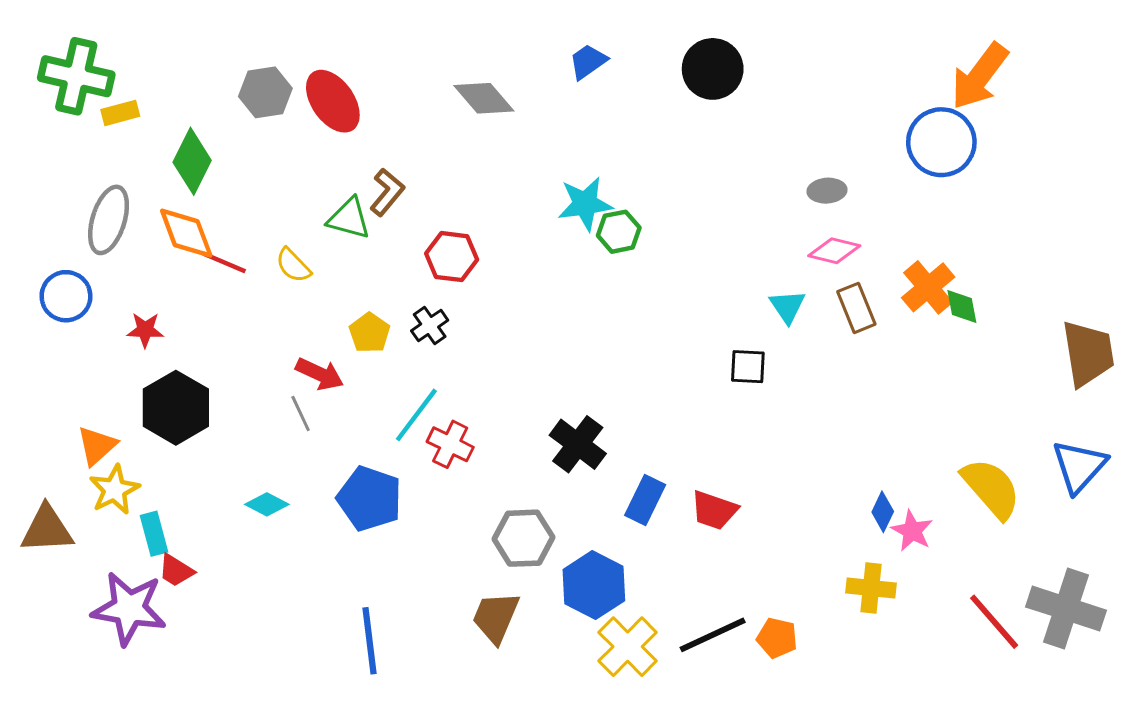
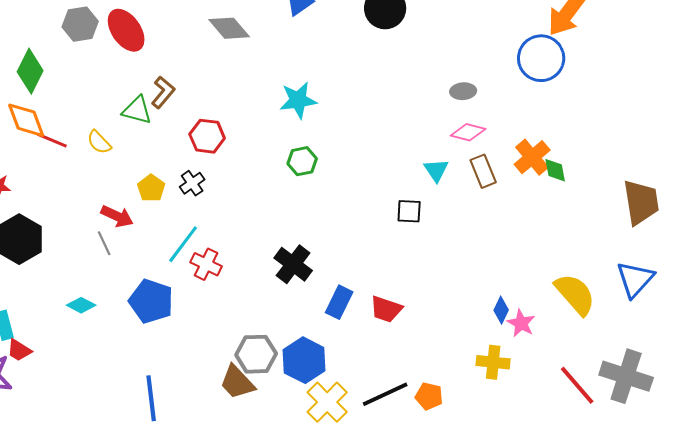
green hexagon: (619, 232) -> (302, 161), moved
gray hexagon: (523, 538) -> (256, 354), moved
brown trapezoid: (496, 617) -> (237, 382), turned -66

